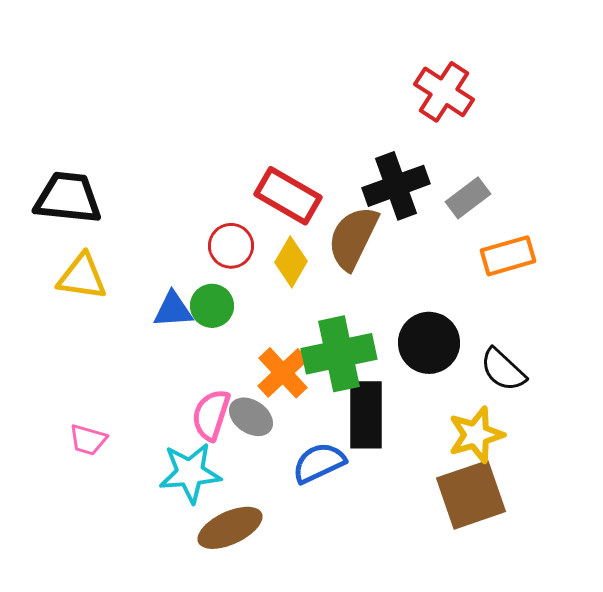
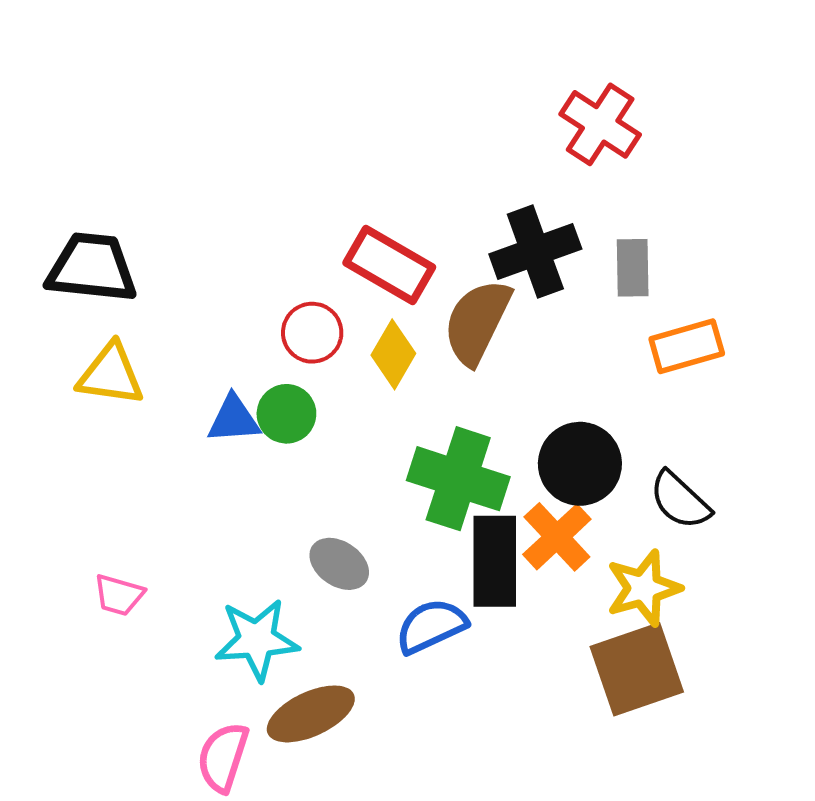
gray rectangle: (468, 198) -> (633, 268), turned -54
green cross: (339, 354) -> (458, 479), turned 30
orange cross: (283, 373) -> (557, 537), moved
pink semicircle: (211, 415) -> (223, 757), moved

